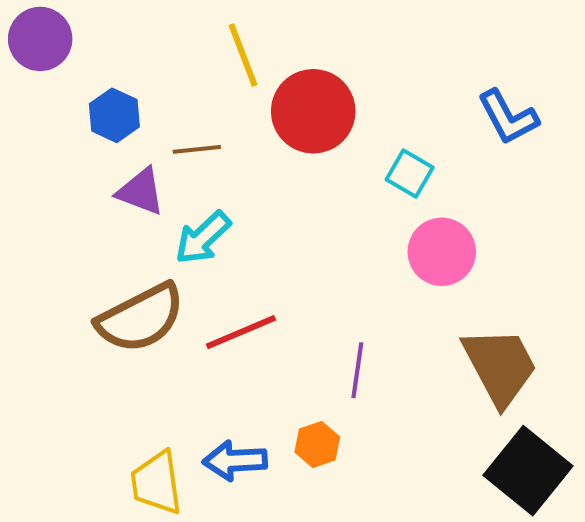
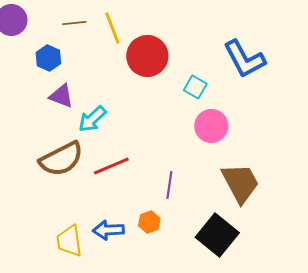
blue L-shape: (508, 117) -> (244, 59), size x1.4
brown line: (197, 149) -> (74, 23), moved
black square: (528, 471) -> (217, 235), moved

